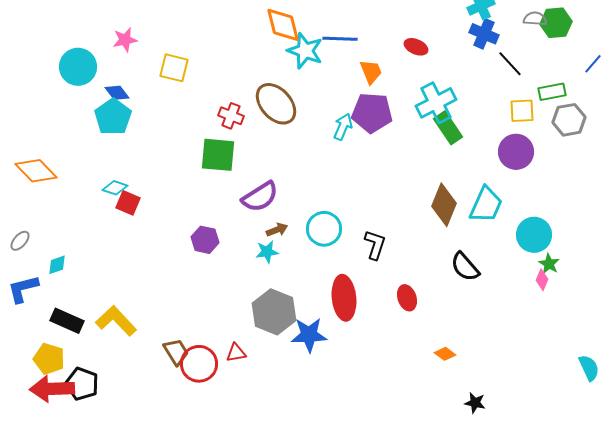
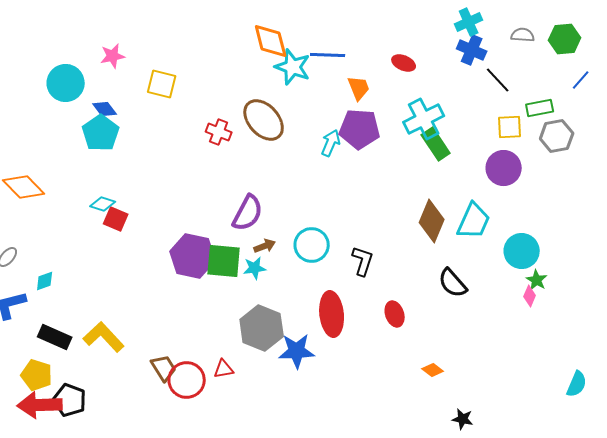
green hexagon: (556, 23) -> (565, 39), moved
green square: (218, 155) -> (224, 261), moved
purple semicircle: (260, 197) -> (248, 213), turned -30
purple hexagon: (205, 240) -> (193, 256), size x1.6
cyan semicircle: (589, 368) -> (577, 384), turned 48

